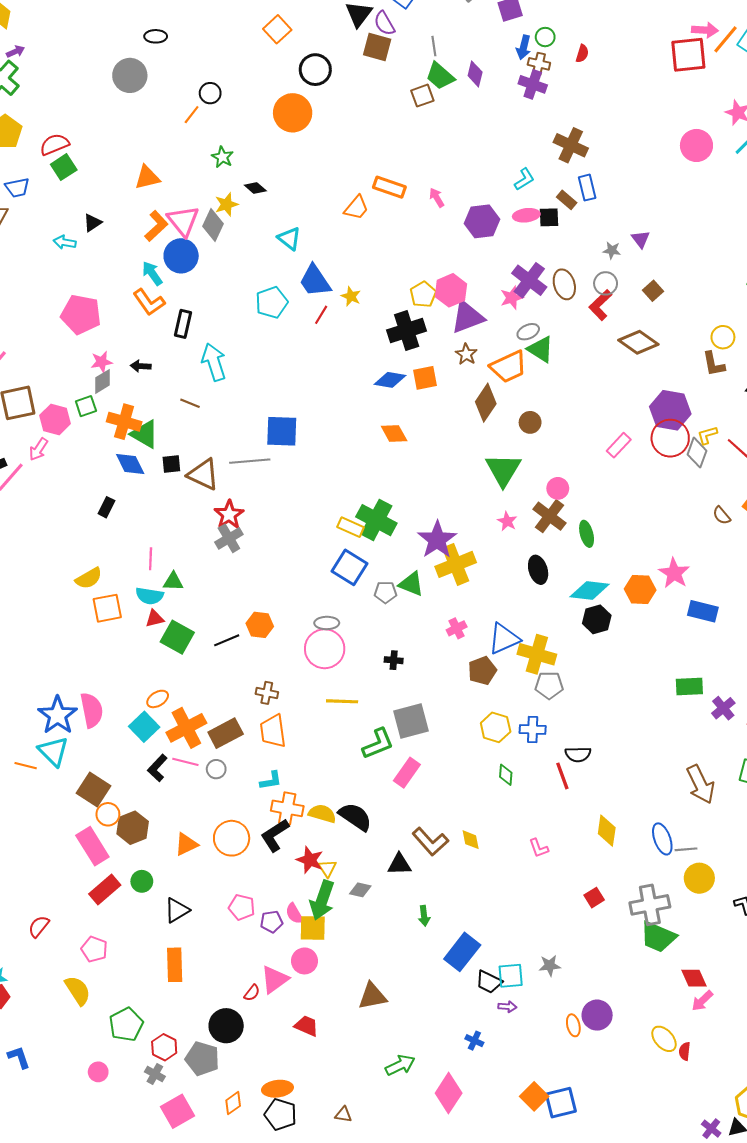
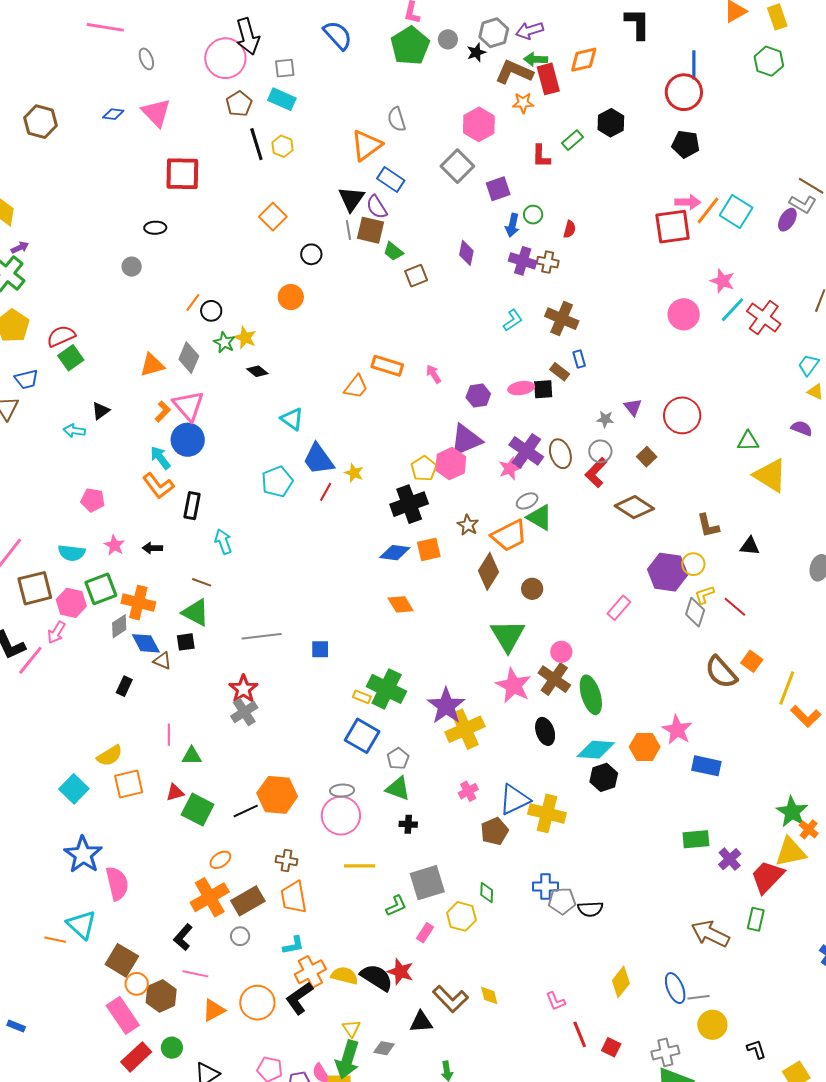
gray line: (434, 46) -> (348, 230), moved
brown cross: (539, 64) -> (548, 262), moved
black circle: (315, 70) -> (311, 254), size x0.7
gray circle: (130, 75) -> (132, 267), size x0.6
green trapezoid: (440, 76) -> (393, 251), moved, size x0.7
black circle: (210, 93) -> (211, 311), moved
orange circle: (293, 113) -> (291, 297), size x0.7
cyan L-shape: (524, 179) -> (513, 320), moved
blue rectangle: (587, 188) -> (579, 359), size x0.7
yellow star: (226, 204) -> (245, 338), moved, turned -30
purple hexagon: (482, 221) -> (478, 396), size x0.7
gray diamond: (213, 225) -> (189, 358), moved
orange L-shape: (156, 226) -> (163, 412), size x0.7
pink pentagon: (81, 314) -> (93, 500), size x0.6
purple triangle: (467, 317) -> (466, 440), moved
yellow circle: (723, 337) -> (693, 564), moved
pink star: (101, 362) -> (114, 545), turned -30
cyan arrow: (214, 362) -> (223, 542), size x0.7
gray diamond: (102, 381) -> (119, 626), moved
green square: (86, 406) -> (101, 589), size x1.5
blue square: (282, 431) -> (320, 649), moved, size x0.6
green triangle: (145, 434) -> (196, 613), moved
red circle: (670, 438) -> (682, 415), moved
brown triangle: (203, 474) -> (162, 661), moved, size x0.6
brown semicircle: (722, 515) -> (721, 672), size x1.8
pink star: (507, 521) -> (513, 686), size x1.8
yellow rectangle: (351, 527) -> (362, 697), size x0.7
green ellipse: (587, 534) -> (591, 695), size x1.5
green triangle: (411, 584) -> (398, 789), moved
gray pentagon: (386, 592) -> (398, 759), turned -30
cyan semicircle: (150, 596) -> (72, 553), moved
orange hexagon: (260, 625) -> (277, 795), size x1.5
gray pentagon: (549, 685) -> (562, 901), moved
orange ellipse: (158, 699) -> (220, 860), moved
blue star: (58, 715) -> (83, 855), moved
cyan square: (144, 727) -> (74, 789), moved
yellow hexagon: (496, 727) -> (462, 916), moved
green L-shape: (378, 744) -> (396, 906), size x0.7
pink line: (185, 762) -> (195, 974), moved
pink rectangle: (407, 773) -> (425, 933), size x0.7
green diamond: (506, 775) -> (487, 893), moved
red line: (562, 776) -> (580, 1034), moved
brown arrow: (701, 784) -> (710, 934), turned 144
orange cross: (287, 808) -> (310, 972), turned -36
yellow diamond: (607, 831) -> (621, 982), turned 32
red star: (310, 860) -> (400, 972), moved
red square: (594, 898) -> (611, 1047), turned -30
gray cross: (650, 905) -> (665, 1052), size x0.7

